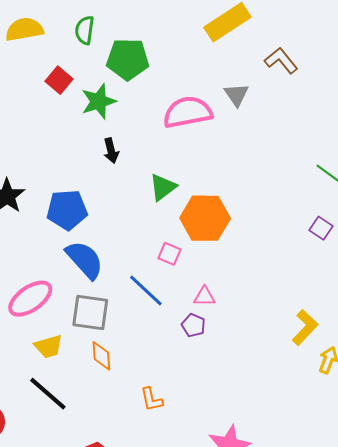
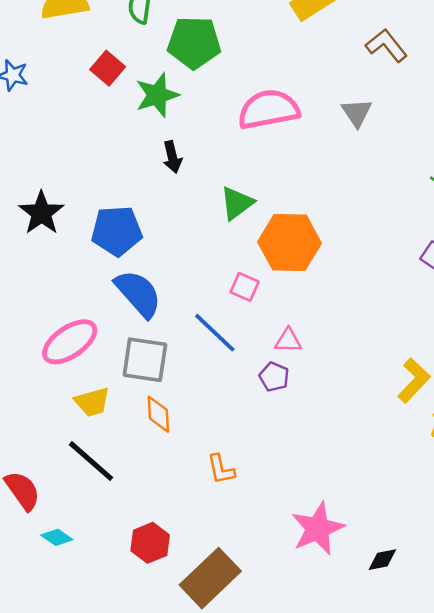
gray triangle: (236, 95) -> (357, 113), moved

